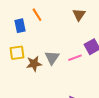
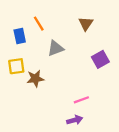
gray triangle: (52, 58) -> (56, 48), moved, turned 35
pink line: (75, 58) -> (81, 100), moved

